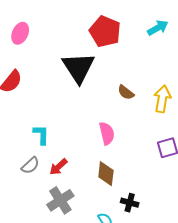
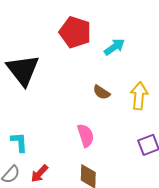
cyan arrow: (158, 28) -> (114, 47), moved
black triangle: (78, 68) -> (23, 70), moved

